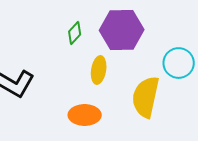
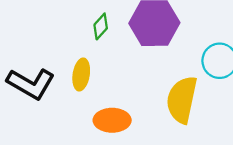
yellow ellipse: (99, 70) -> (81, 75), moved

